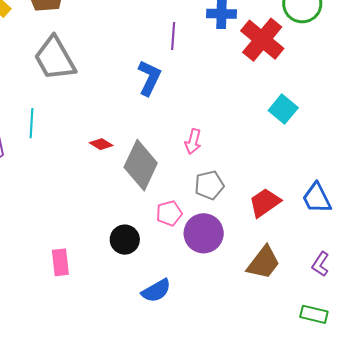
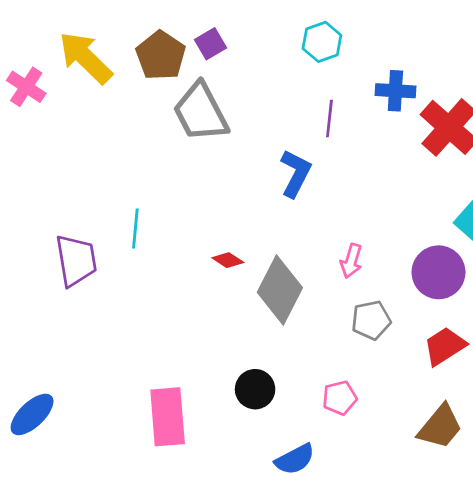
gray trapezoid: (55, 58) -> (201, 112), moved
pink pentagon: (169, 213) -> (340, 398), moved
purple circle: (204, 233) -> (438, 272), moved
pink rectangle: (60, 262) -> (168, 417), size x1.6

